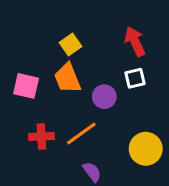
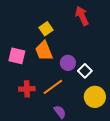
red arrow: (135, 41) -> (82, 16), moved
white square: (135, 78) -> (85, 71), moved, turned -32

